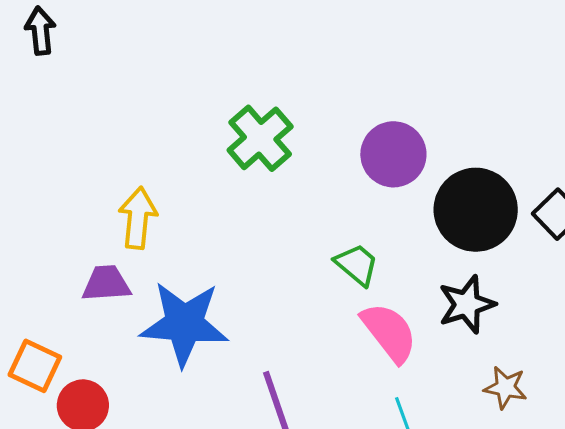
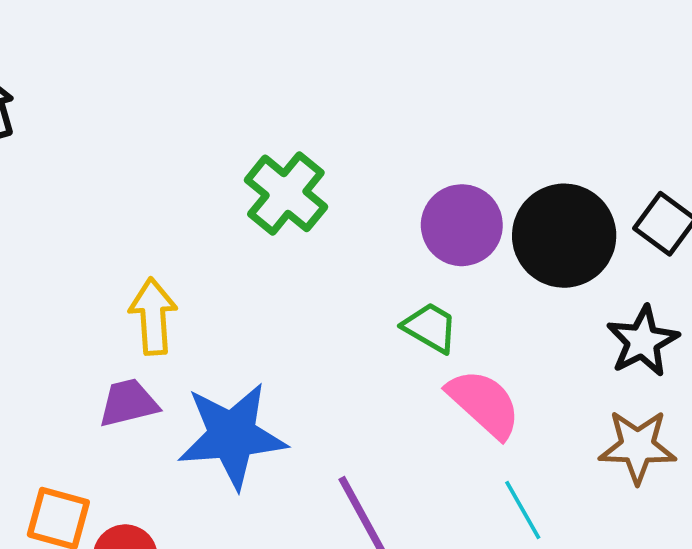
purple circle: (393, 154) -> (462, 225), moved
black star: (467, 304) -> (643, 341), moved
brown star: (505, 388) -> (638, 447), size x1.4

